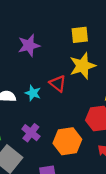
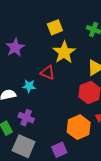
purple cross: (31, 133) -> (26, 118), moved
orange hexagon: (67, 141) -> (79, 127), moved

